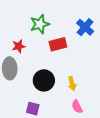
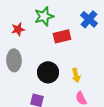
red star: (19, 46) -> (18, 29), moved

